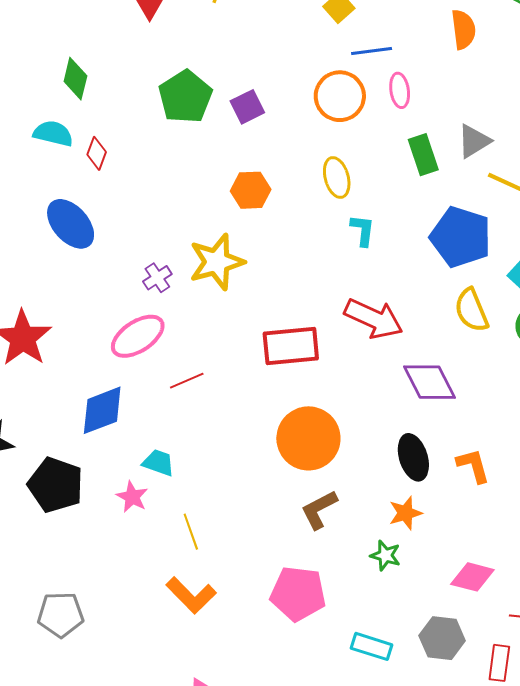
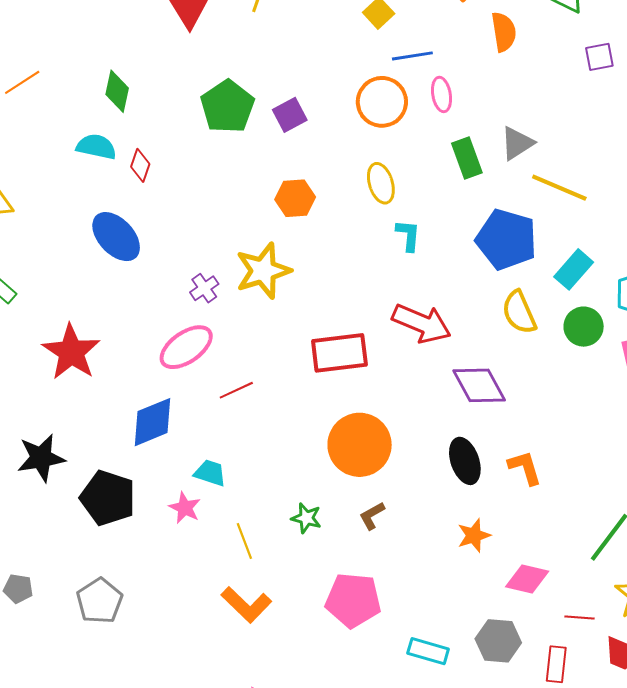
brown L-shape: (319, 510) -> (372, 516), size x0.7
orange star: (405, 513) -> (474, 536), moved
green star: (385, 555) -> (306, 518), moved
gray pentagon: (61, 615) -> (99, 601), moved, turned -30

